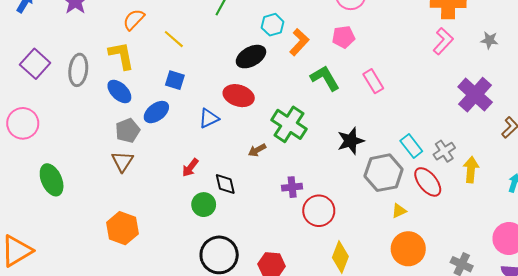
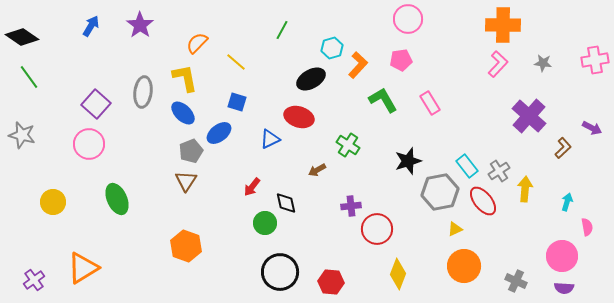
purple square: (35, 64) -> (96, 104), moved
green cross: (289, 124) -> (348, 145), size x0.7

